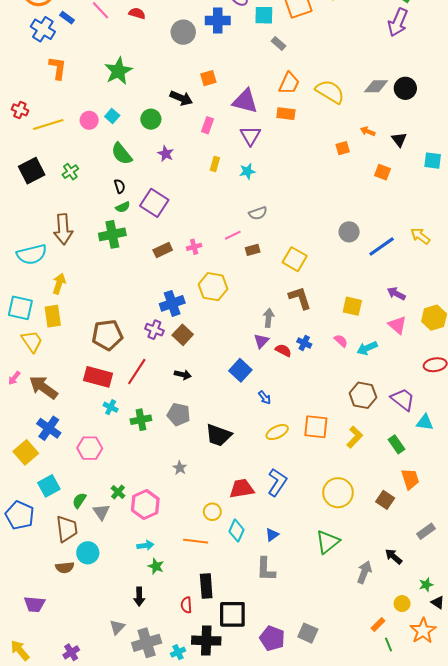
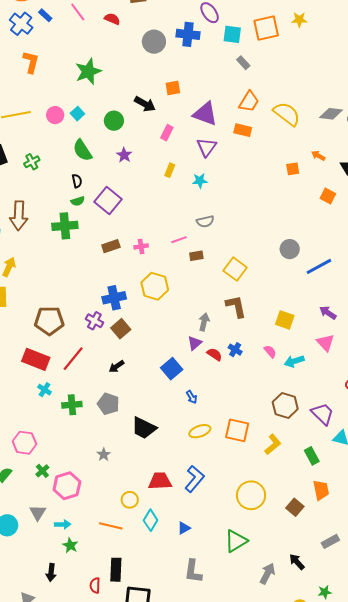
black arrow: (183, 375) -> (117, 366), turned 126
pink hexagon: (90, 448) -> (24, 443), moved
gray triangle: (101, 512) -> (38, 513), moved
gray L-shape: (266, 569) -> (193, 571), moved

